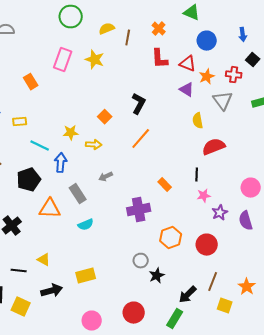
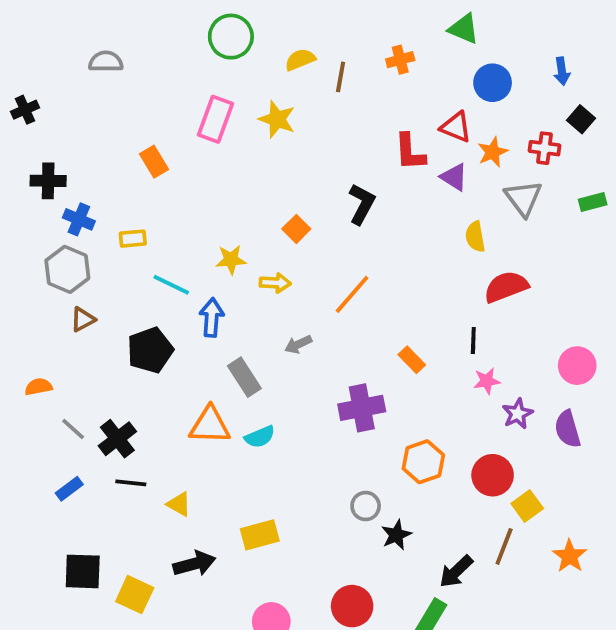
orange cross: (159, 29) -> (400, 60), turned 32
red L-shape: (160, 59) -> (410, 152), moved
orange line: (141, 139) -> (352, 294), moved
orange triangle: (50, 209) -> (210, 425), moved
black line: (19, 271) -> (131, 483), moved
yellow square: (225, 306) -> (527, 506), moved, turned 35

